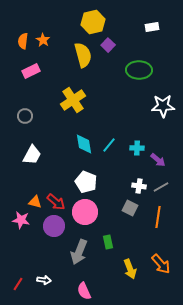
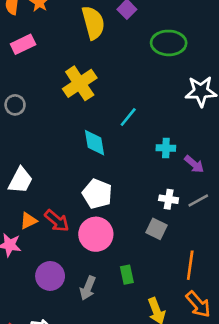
cyan line: (109, 145) -> (128, 117), moved
white trapezoid: (32, 155) -> (20, 180), moved
orange triangle: (35, 202) -> (28, 221), turned -40
orange line: (158, 217) -> (190, 265), moved
purple circle: (54, 226) -> (50, 276), moved
gray arrow: (79, 252) -> (88, 288), size x0.7

